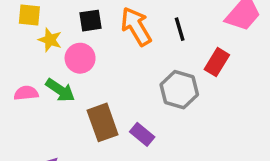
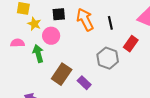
green arrow: (60, 90) -> (38, 54), turned -144
pink semicircle: (26, 93) -> (17, 43), moved
brown rectangle: (103, 122) -> (62, 74), turned 50

